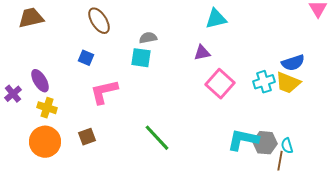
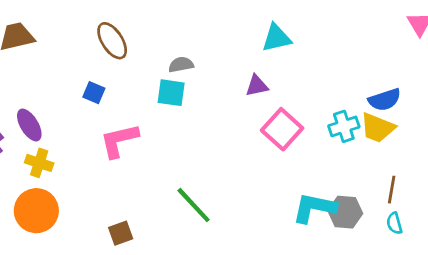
brown square: (87, 137) -> (121, 233), moved
cyan semicircle: (287, 146) -> (394, 223), moved
brown line: (280, 161) -> (392, 190), moved

